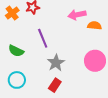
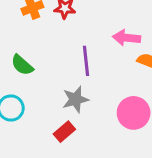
purple line: (43, 38) -> (86, 61), moved

